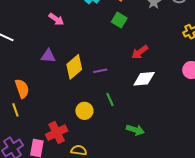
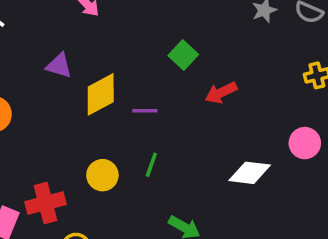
green square: (119, 20) -> (183, 55), moved
white diamond: (144, 79) -> (250, 173), moved
green line: (110, 100) -> (151, 165), turned 32

